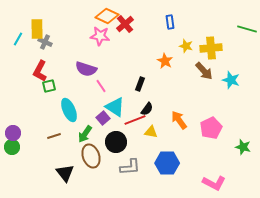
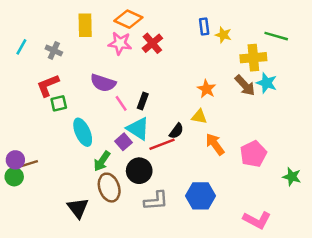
red cross: (125, 24) -> (152, 43), moved
yellow rectangle: (37, 29) -> (85, 25), moved
green line: (247, 29) -> (276, 36), moved
yellow star: (186, 46) -> (223, 35), moved
orange star: (165, 61) -> (206, 89), moved
red L-shape: (40, 71) -> (48, 85), turned 40
cyan star: (231, 80) -> (267, 83), moved
black rectangle: (140, 84) -> (143, 101), moved
yellow triangle: (151, 132) -> (199, 117), moved
brown line: (54, 136) -> (30, 163), moved

